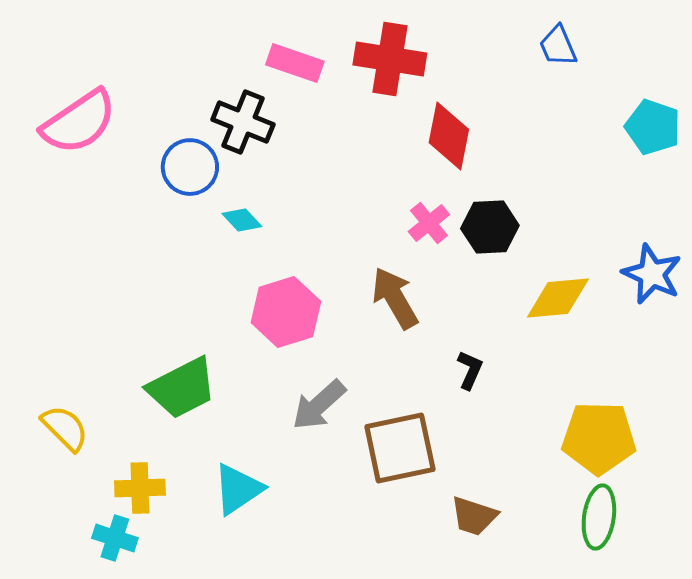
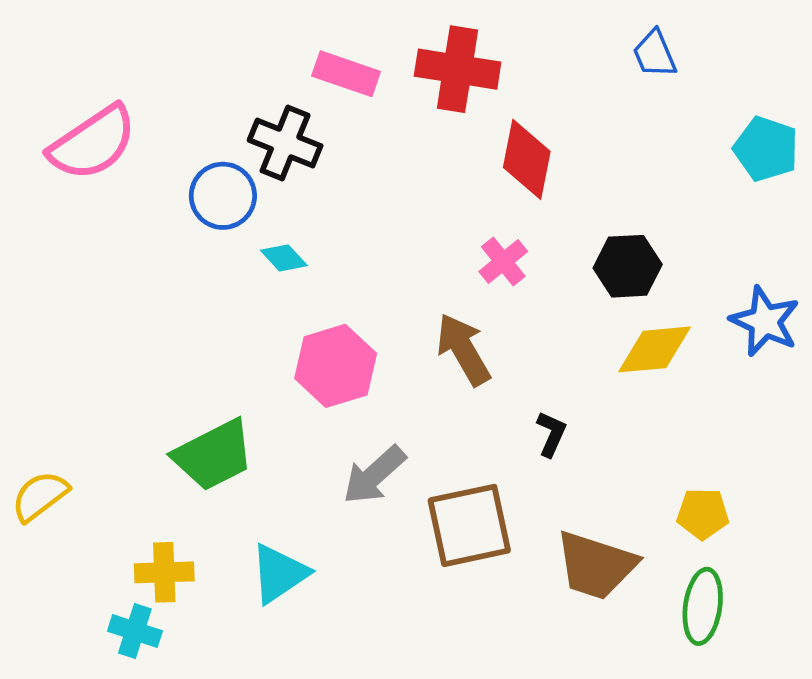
black hexagon: (490, 227) -> (628, 266), moved
yellow semicircle: (65, 428) -> (40, 496), moved, turned -82
yellow pentagon: (599, 438) -> (703, 514), size x0.6
brown trapezoid: (474, 516) -> (596, 565), moved, size x1.5

